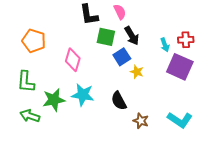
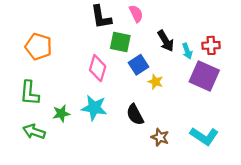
black arrow: (132, 36) -> (166, 41), moved
pink diamond: (73, 60) -> (98, 68), moved
green star: (54, 100) -> (61, 113), size x0.7

